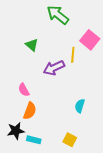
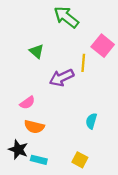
pink semicircle: (24, 90) -> (27, 103), turned -96
orange semicircle: (30, 111) -> (34, 127), turned 84
black star: (16, 131) -> (18, 150), turned 30

